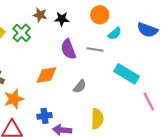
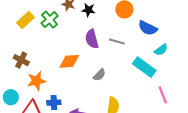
blue semicircle: (147, 30) -> (148, 28), moved
cyan semicircle: (115, 33) -> (161, 50), moved
blue cross: (45, 116) -> (54, 103), moved

